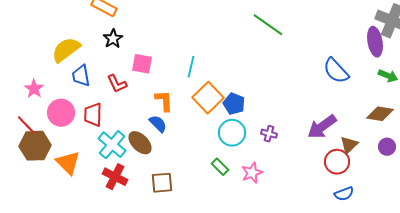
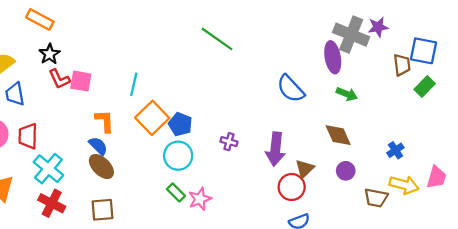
red L-shape: (117, 84) -> (59, 79), moved
brown diamond: (380, 114) -> (338, 135), turned 56
purple arrow: (322, 127) -> (275, 149), turned -48
purple cross: (269, 134) -> (229, 142), moved
brown ellipse: (140, 143) -> (101, 166), moved
green rectangle: (220, 167) -> (176, 192), moved

